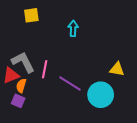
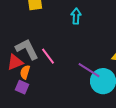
pink line: (45, 69) -> (48, 56), turned -48
purple line: (70, 84) -> (89, 70), moved

